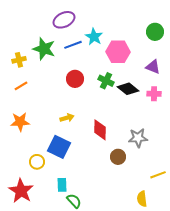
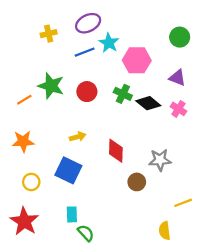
purple ellipse: (64, 20) -> (88, 23), moved
green star: (44, 49) -> (51, 86), moved
yellow cross: (19, 60) -> (49, 34), moved
pink cross: (154, 94) -> (178, 109), turned 32
yellow circle: (37, 162) -> (31, 182), moved

